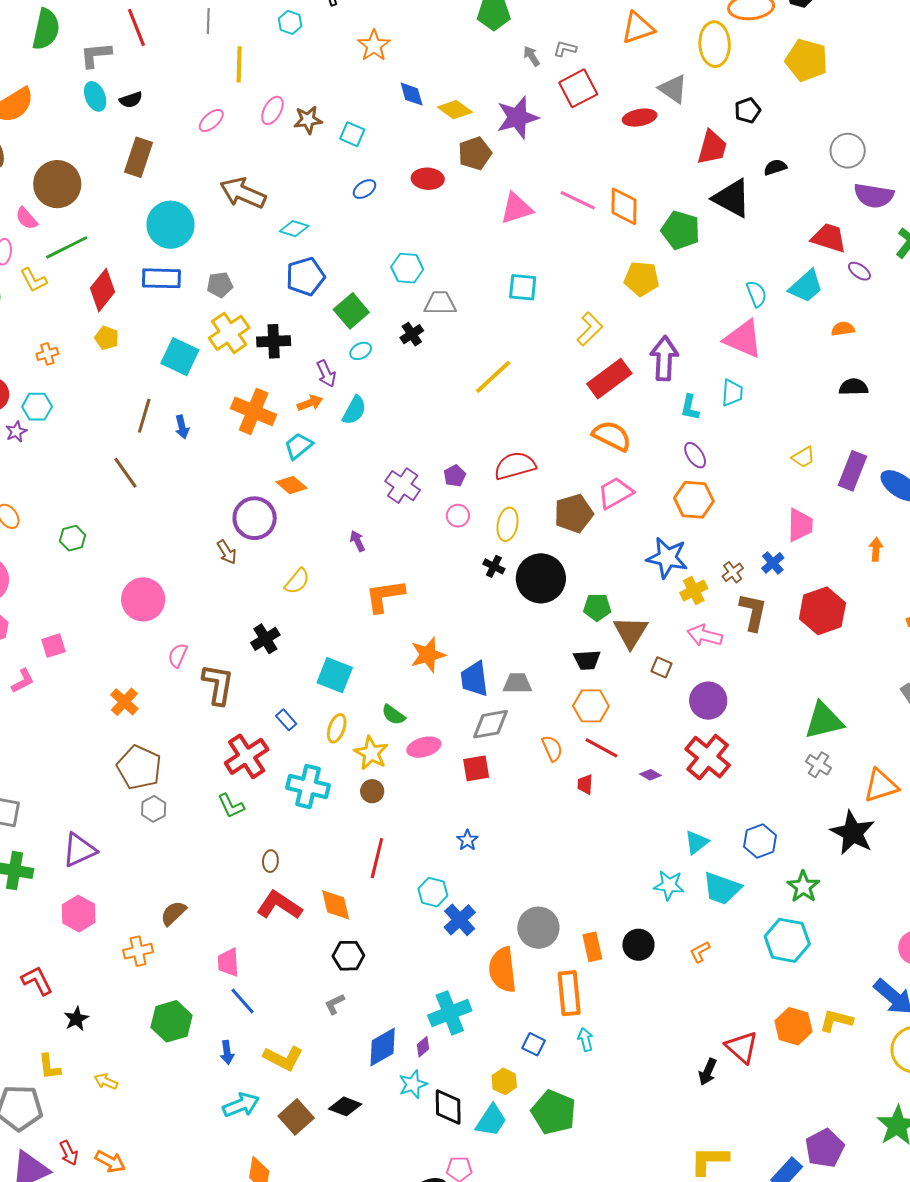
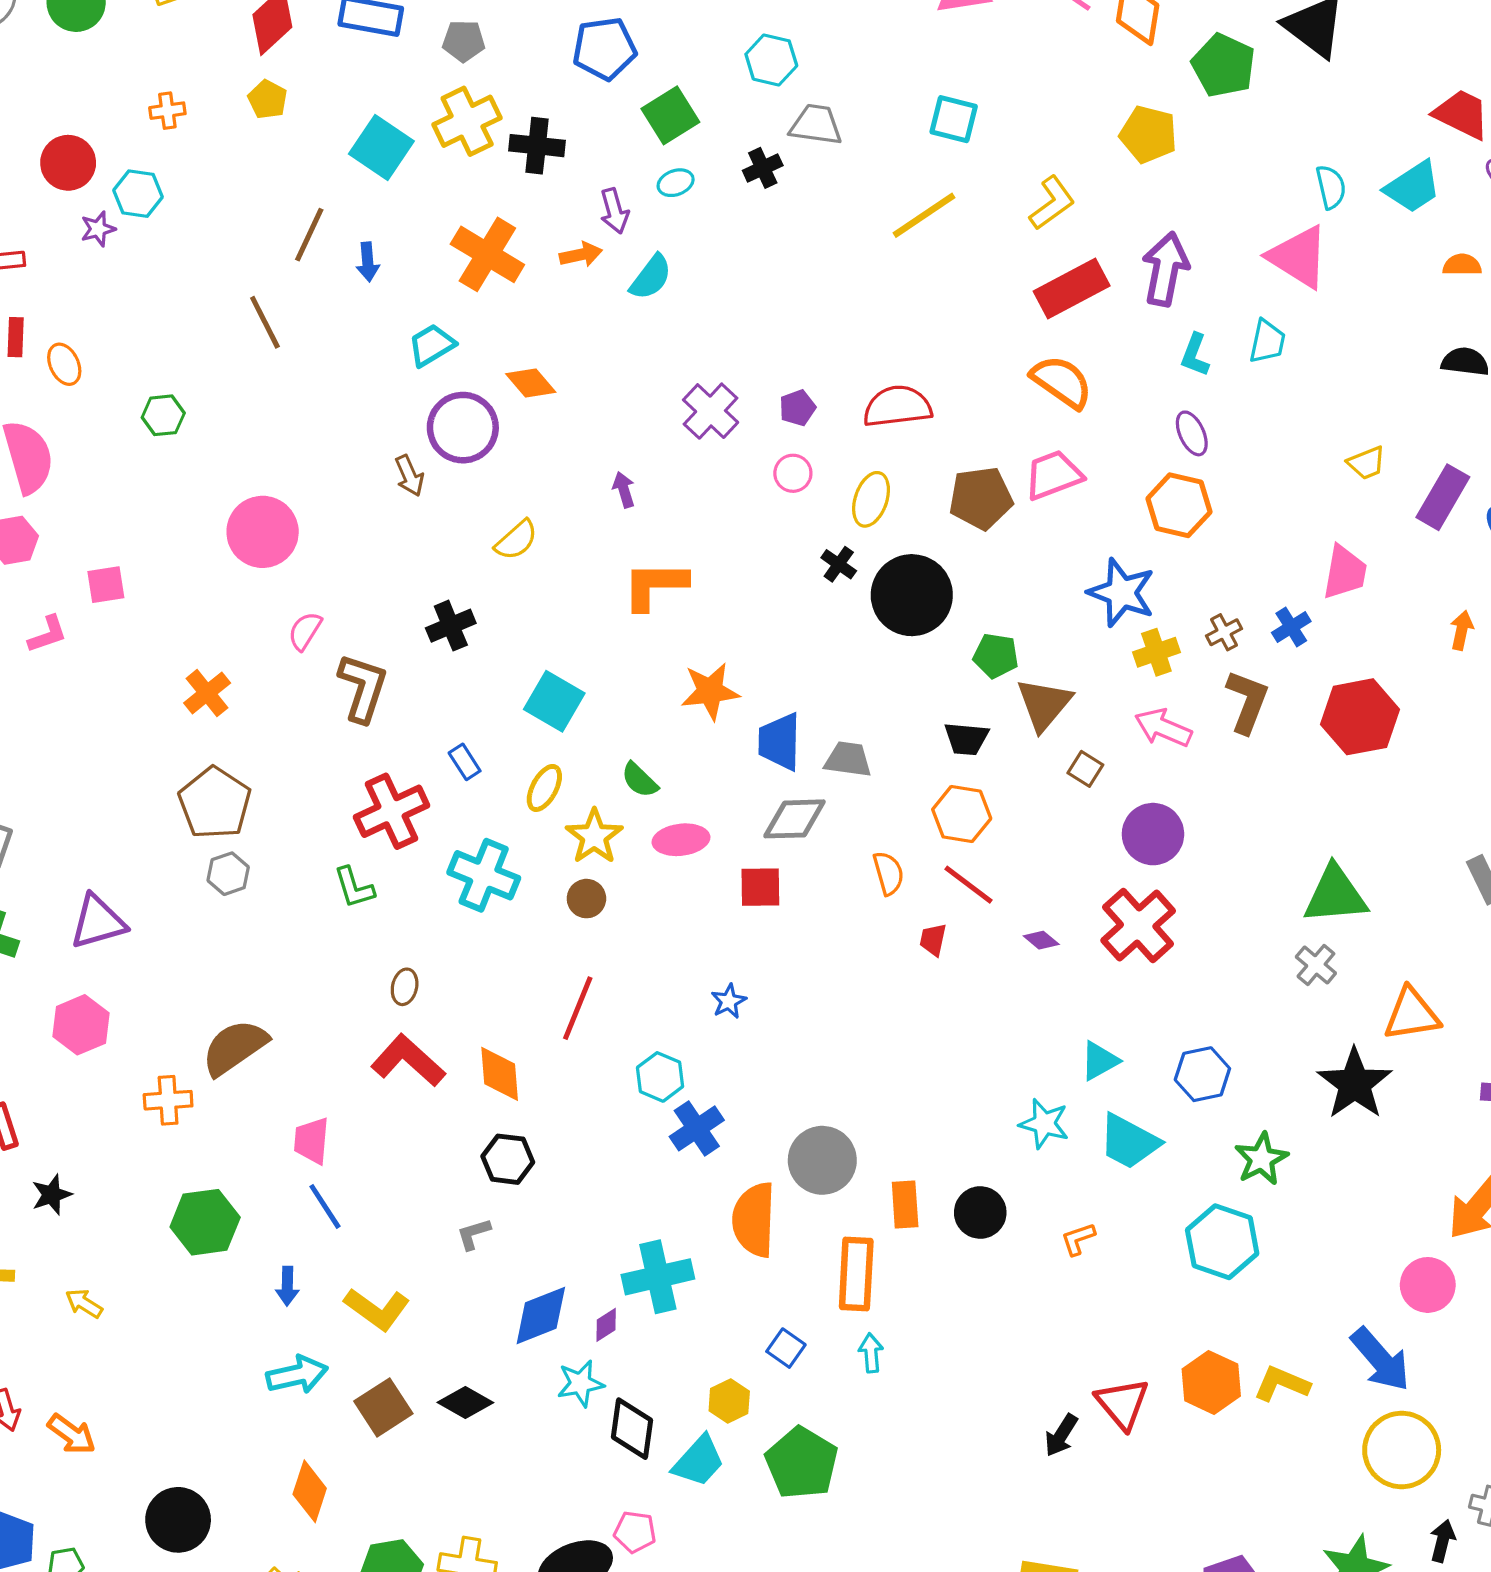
yellow line: (493, 377) -> (924, 215), moved
cyan trapezoid: (298, 446) -> (432, 345), moved
brown semicircle: (173, 913) -> (235, 1047), size x1.5

